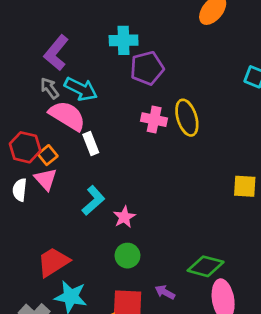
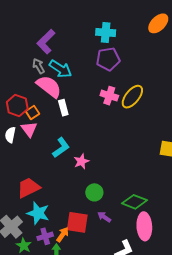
cyan cross: (124, 40) -> (106, 33), moved
yellow ellipse: (187, 118) -> (132, 97), turned 50
green circle: (127, 256) -> (94, 192), moved

